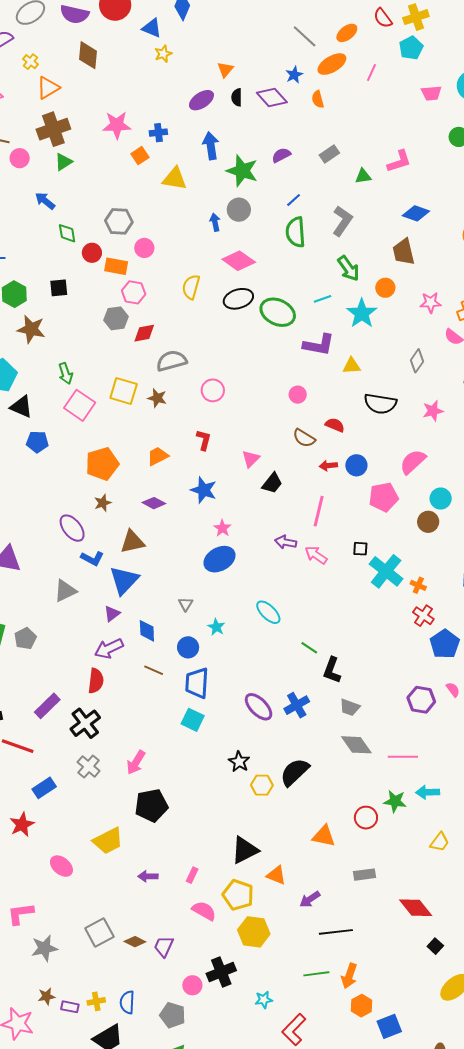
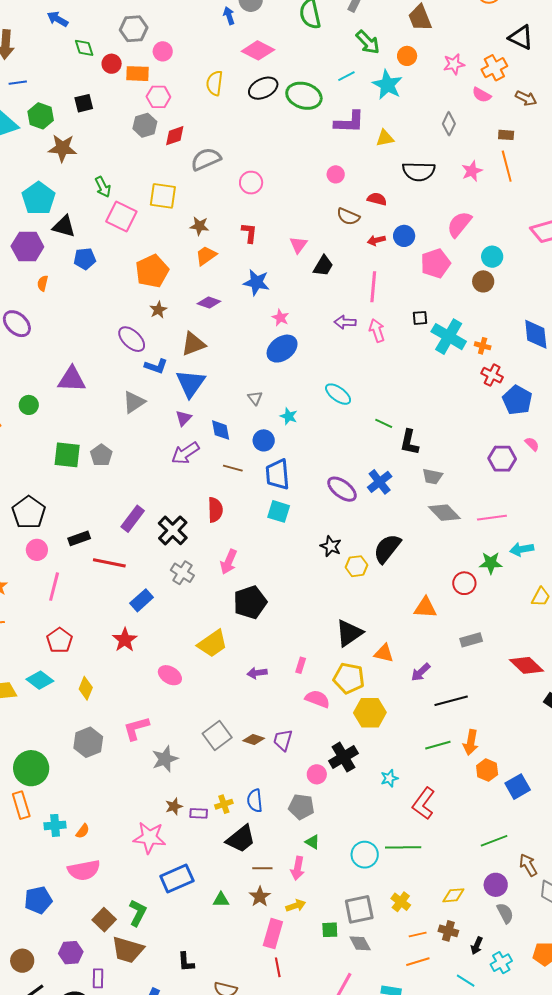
brown star: (157, 398) -> (199, 226), moved
pink arrow: (316, 555) -> (377, 331), turned 45
red semicircle: (96, 681) -> (215, 510), moved

